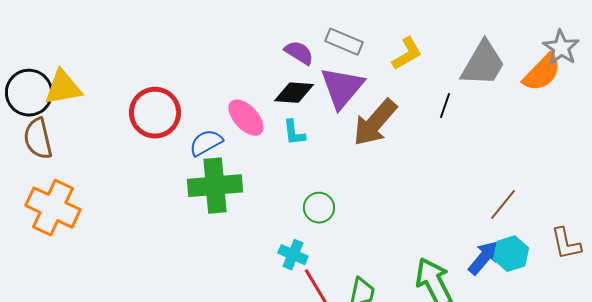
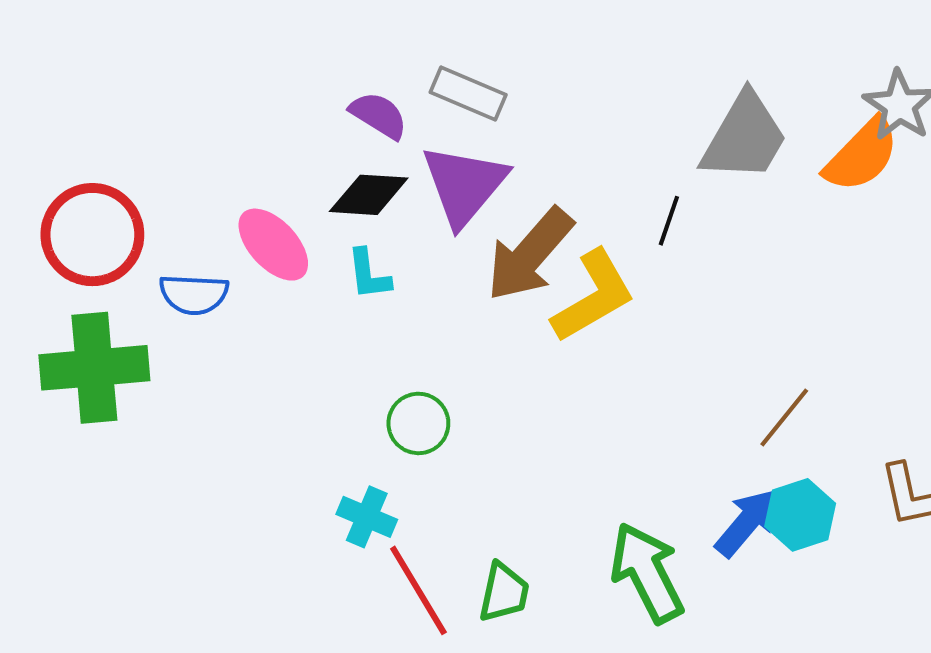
yellow L-shape: (407, 54) -> (593, 296), moved, size x1.4
blue semicircle: (206, 143) -> (194, 294), turned -148
green cross: (215, 186) -> (94, 368), moved

